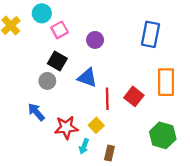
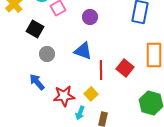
black square: (57, 61) -> (35, 29), moved

